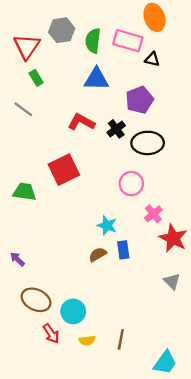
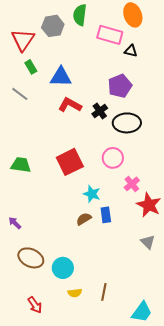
green semicircle: (93, 41) -> (80, 15), moved
blue triangle: (96, 79) -> (61, 77), moved
red square: (64, 170) -> (70, 162), moved
red arrow: (51, 334) -> (35, 305), moved

